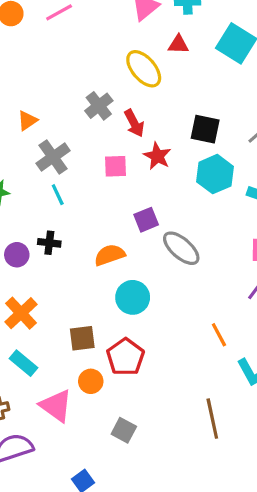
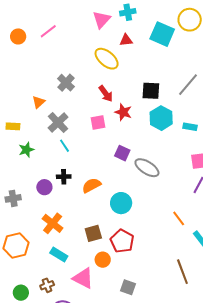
gray cross: (99, 106) -> (66, 83), moved
purple square: (146, 220) -> (122, 153), turned -35
orange semicircle: (110, 255) -> (92, 185), moved

